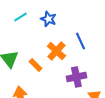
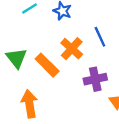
orange rectangle: (35, 65) -> (47, 65), size x1.5

